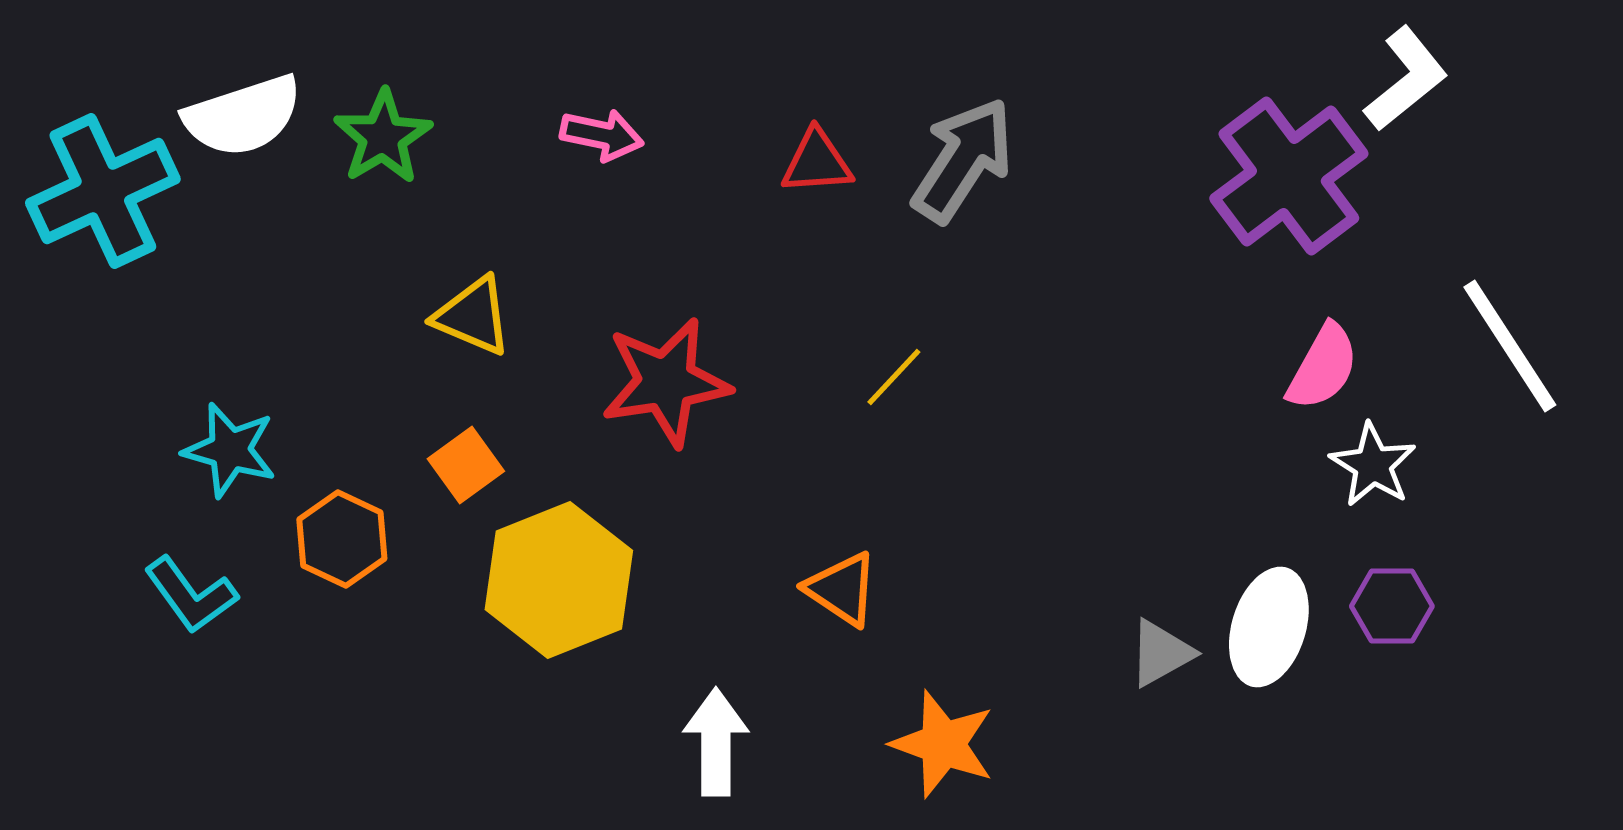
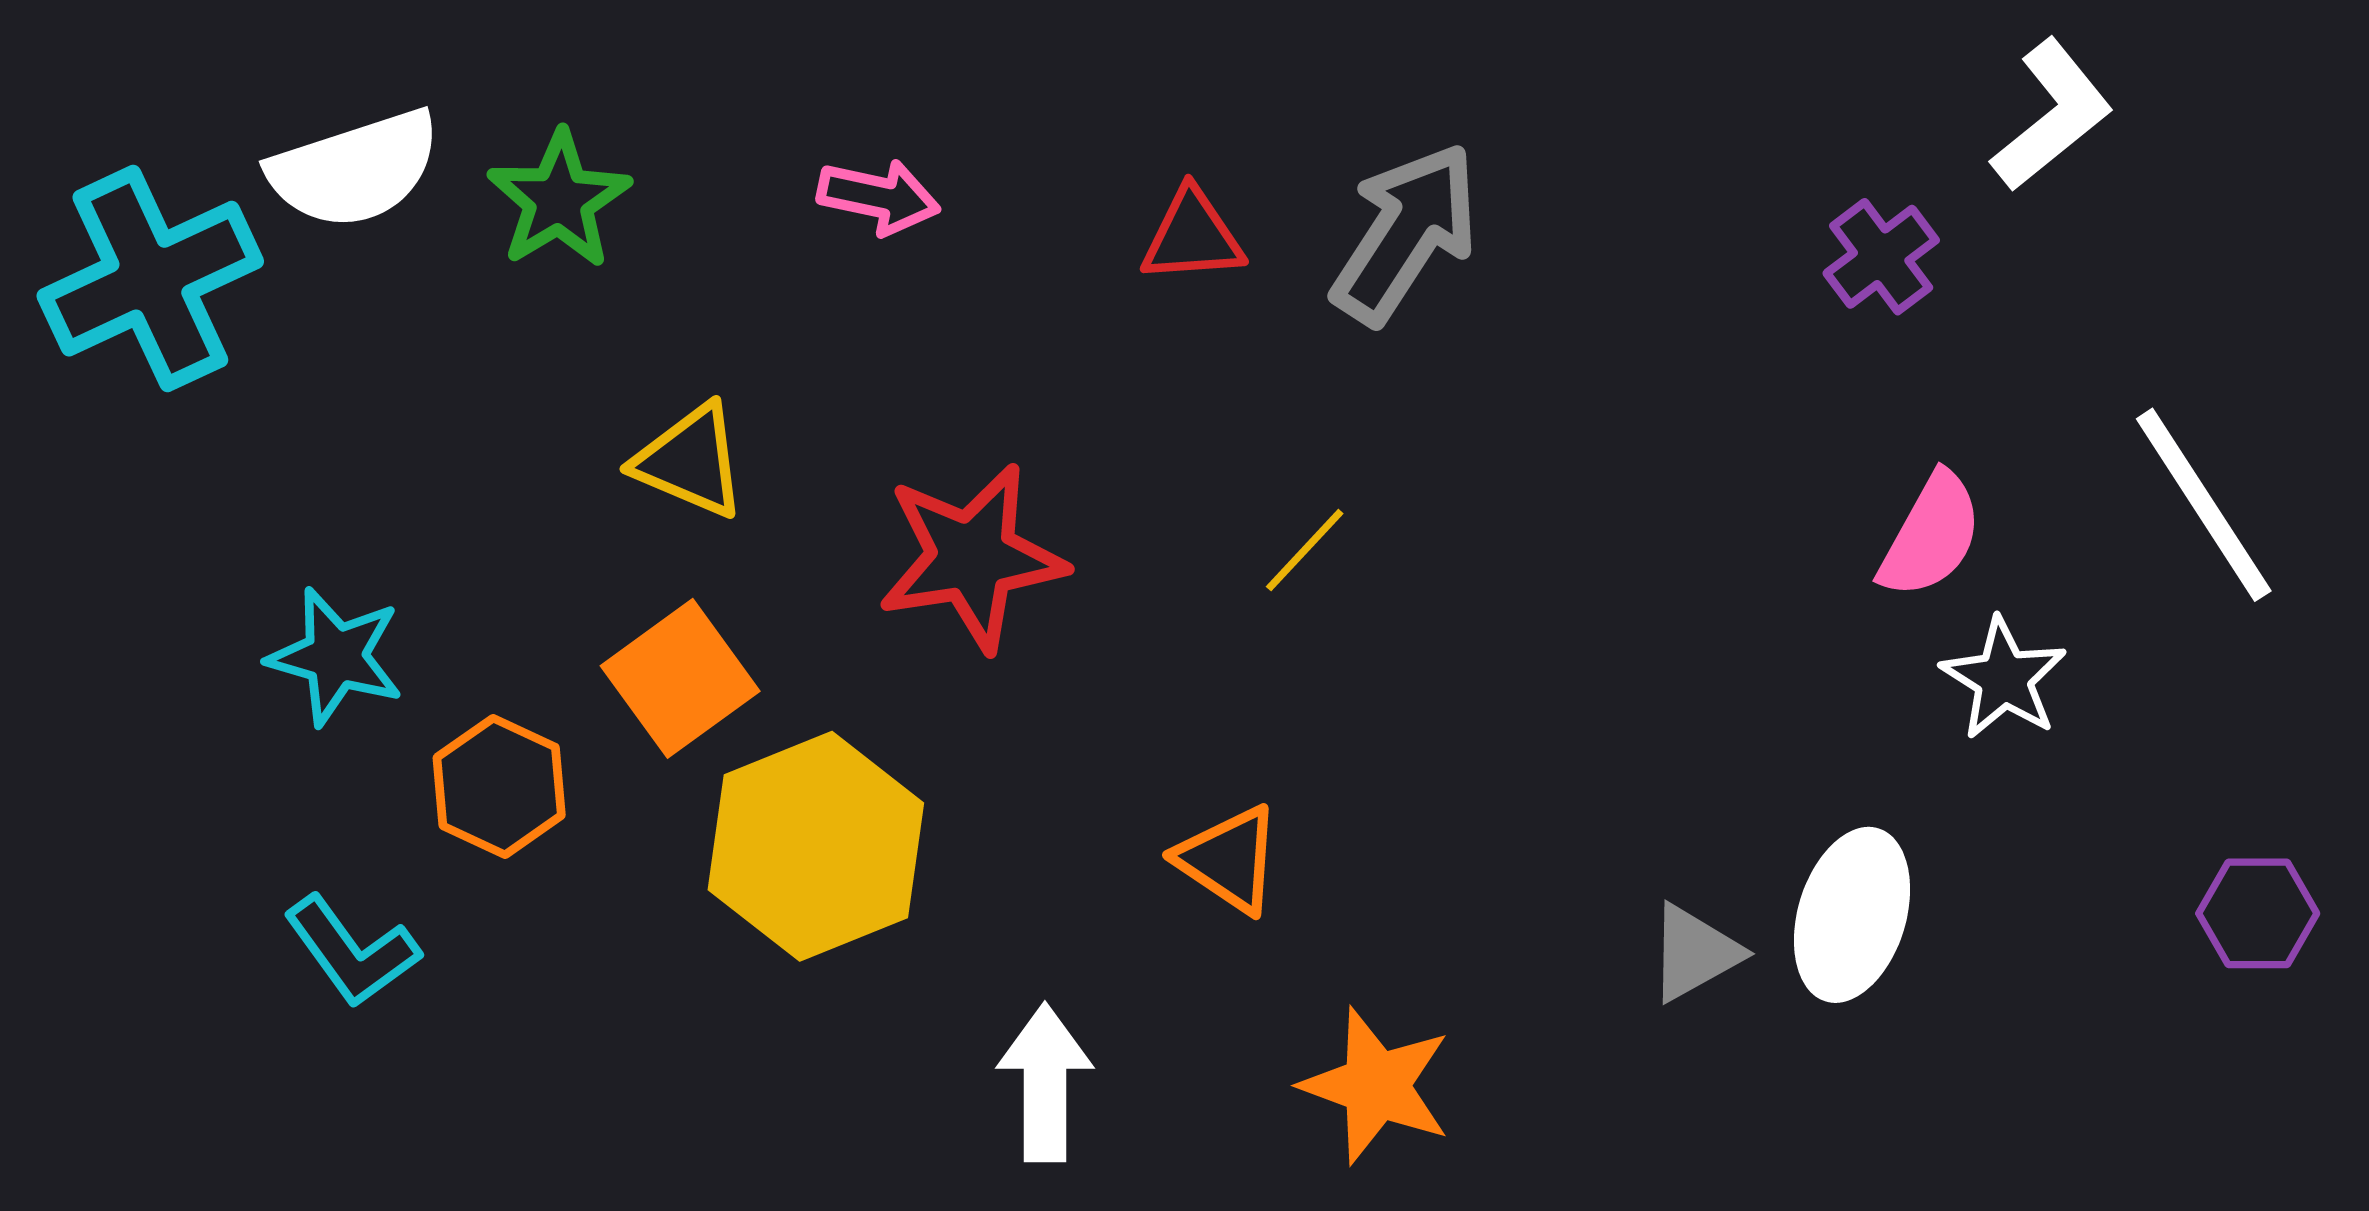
purple cross: (1289, 176) -> (1881, 257), size x0.5
orange square: (466, 465) -> (680, 678), size x1.4
cyan L-shape: (191, 595) -> (352, 951), moved
purple hexagon: (1392, 606) -> (2258, 913), moved

